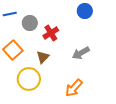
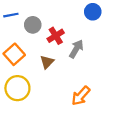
gray arrow: (81, 53) -> (76, 49), moved, turned 150
yellow circle: (29, 79) -> (17, 88), moved

